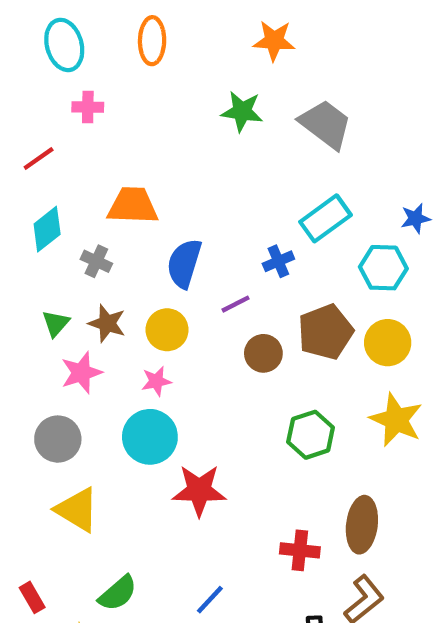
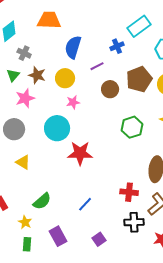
gray cross: (96, 261) -> (24, 53), moved
pink star: (156, 381) -> (73, 102), moved
yellow triangle: (77, 510) -> (23, 162), size x0.7
red cross: (300, 550) -> (129, 192), moved

